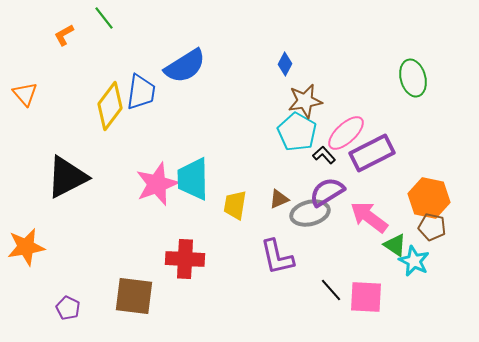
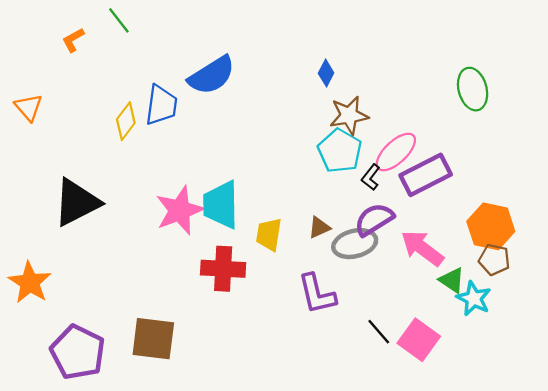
yellow diamond: (110, 106) -> (126, 121), size x0.7
black L-shape: (324, 155) -> (371, 177), turned -100
orange star: (26, 247) -> (30, 282), turned -30
red cross: (185, 259) -> (223, 269), moved
pink square: (366, 297) -> (419, 340), turned 33
purple pentagon: (68, 308) -> (78, 352), size x2.0

